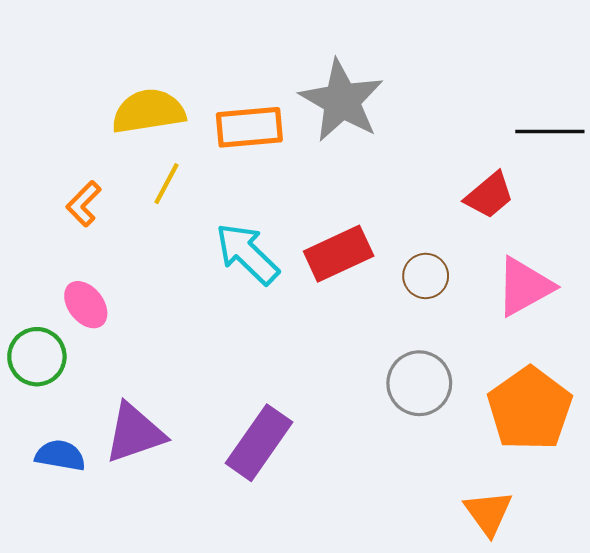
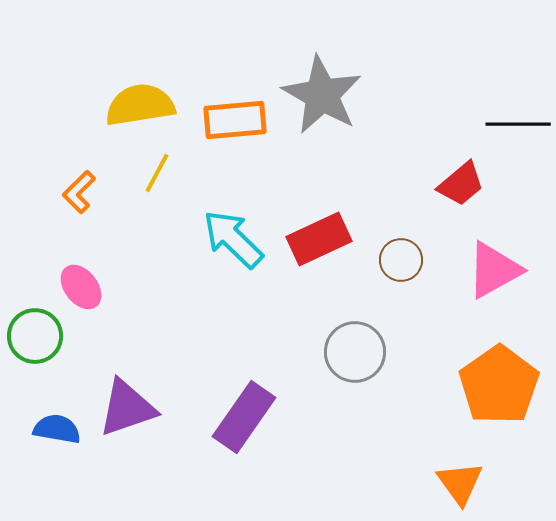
gray circle: (419, 383) -> (355, 352), moved

